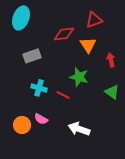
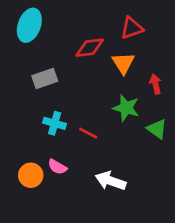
green star: (79, 77) -> (126, 108), moved

